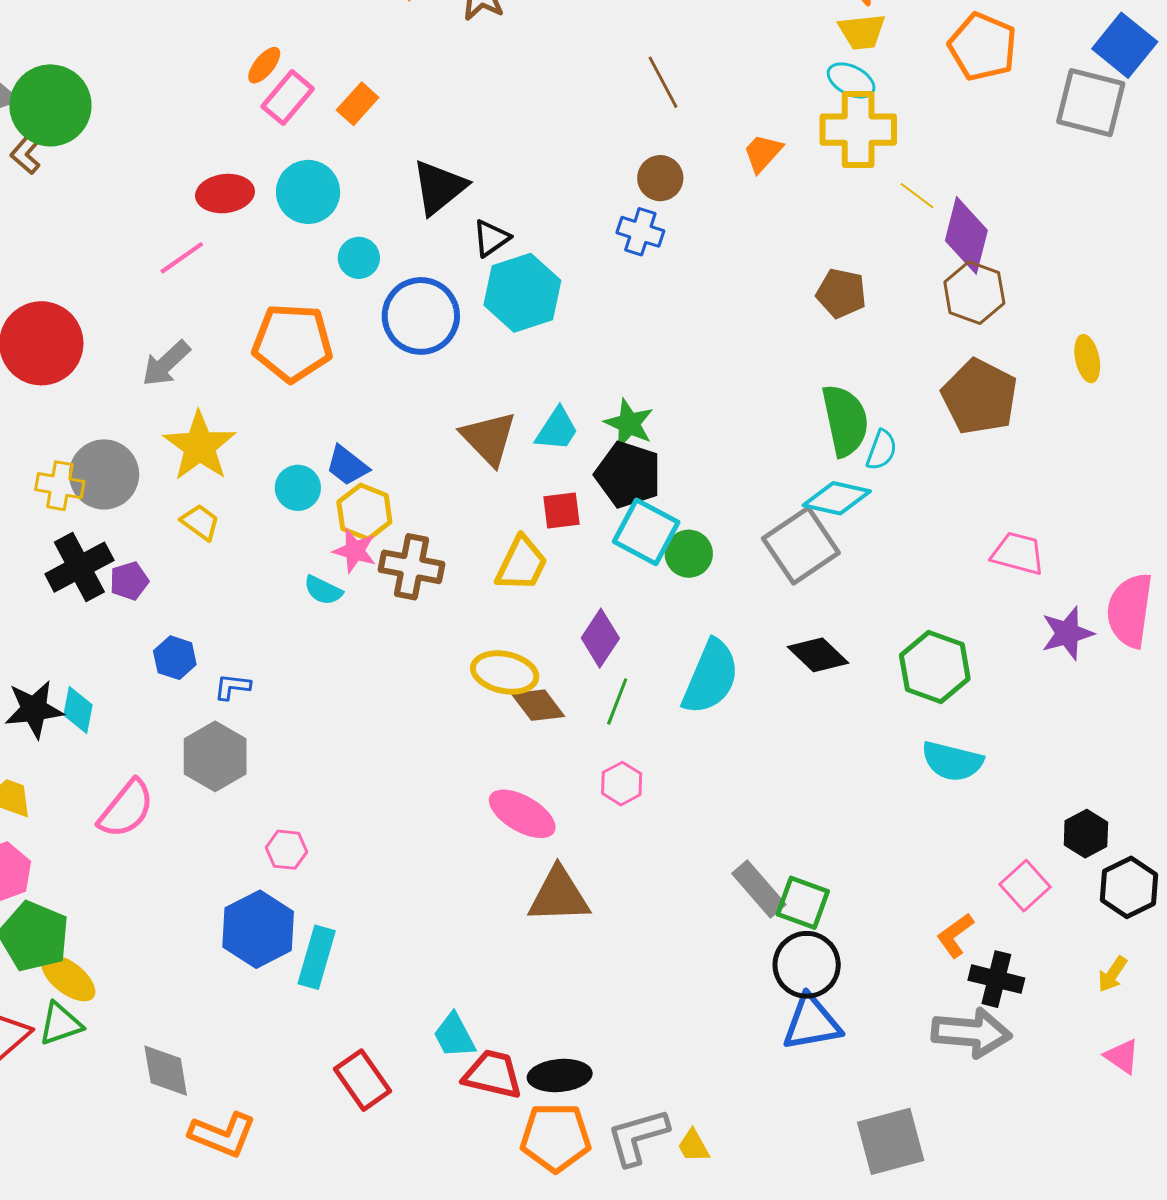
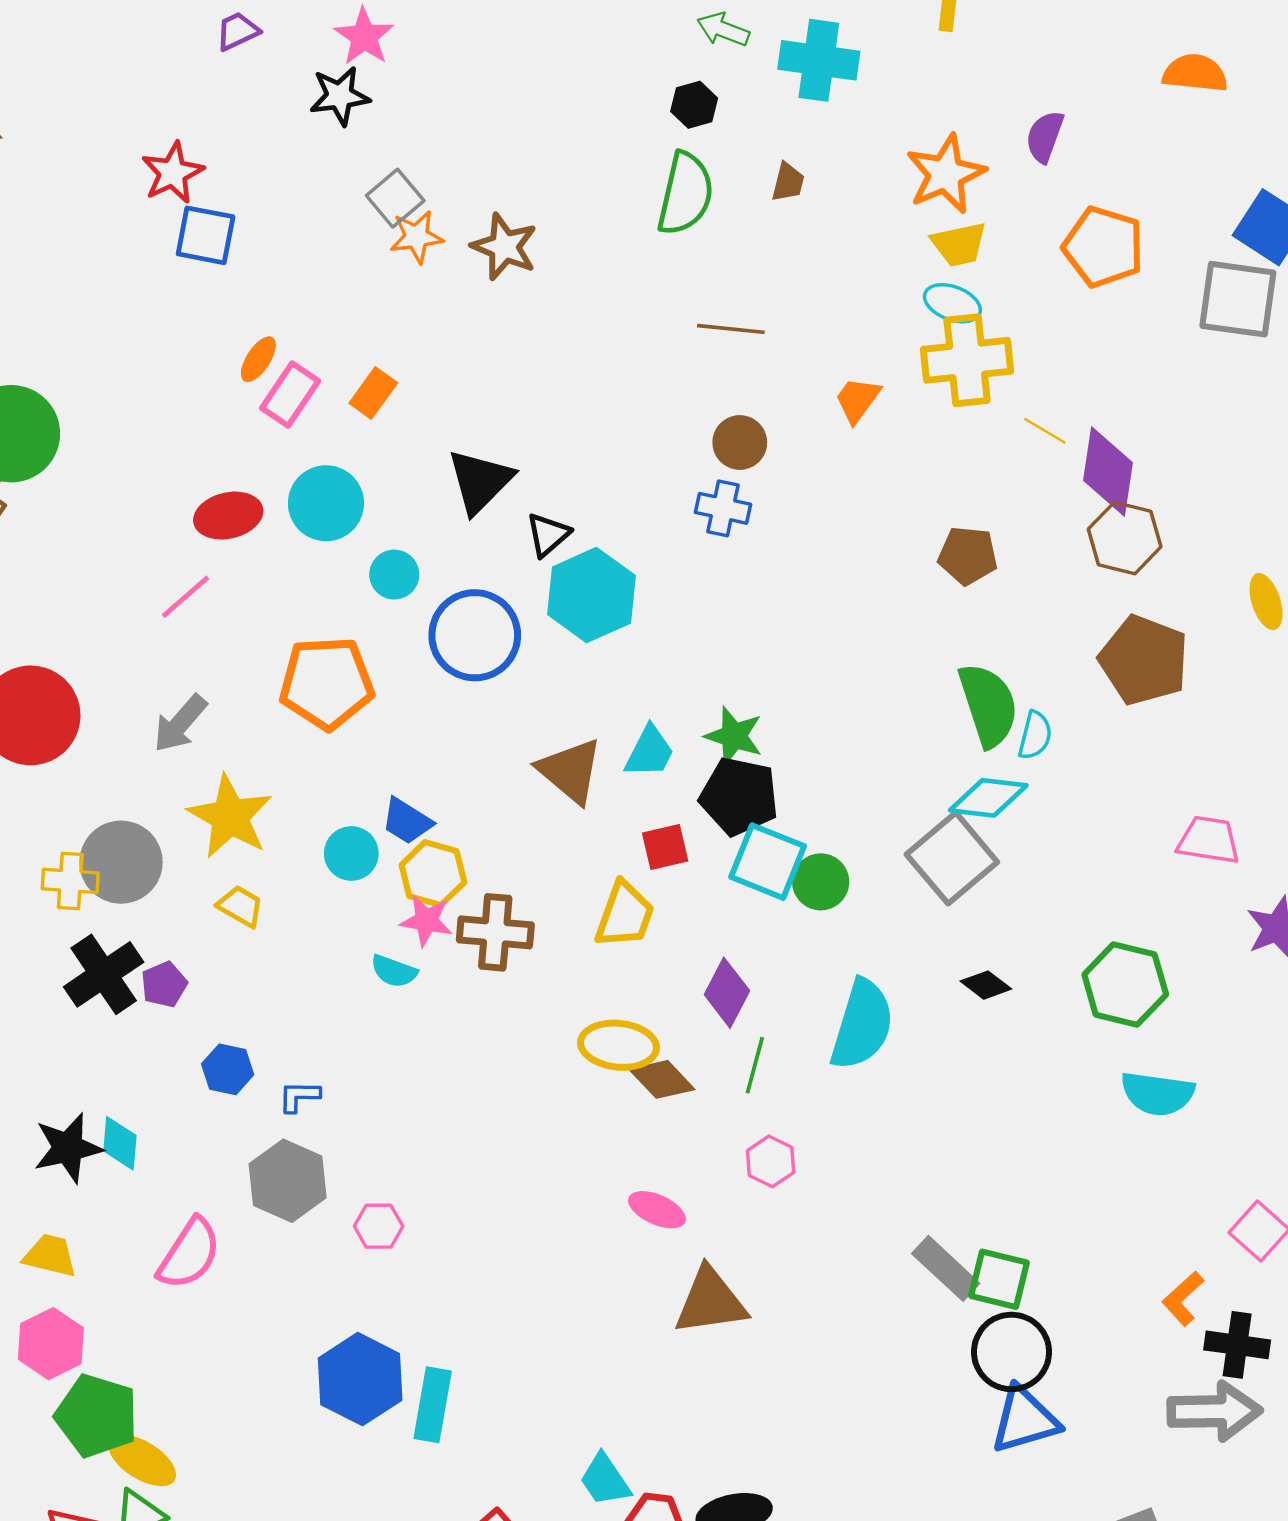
brown line: (663, 82) -> (731, 329), turned -50
black diamond: (818, 655) -> (986, 985), size x0.7
pink ellipse: (522, 814) -> (657, 1210), size x0.7
pink hexagon: (287, 850) -> (379, 1226), moved

